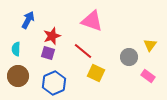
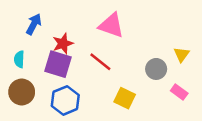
purple square: (48, 53) -> (58, 64), size x1.6
yellow square: (96, 73) -> (125, 98), moved

